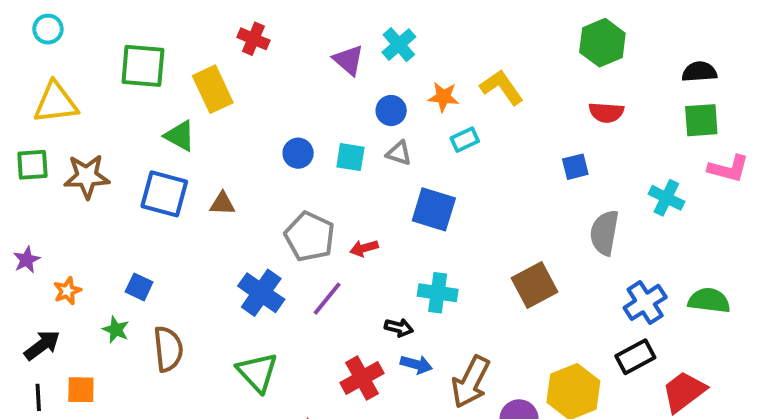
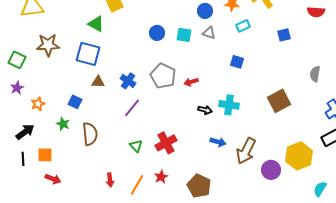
green square: (32, 165) -> (17, 60), moved, turned 30
blue square: (575, 167) -> (284, 35), moved
brown triangle: (222, 204) -> (98, 82), moved
blue square: (434, 209) -> (237, 62), moved, size x0.6
gray semicircle: (604, 233) -> (315, 74), size x0.7
blue cross: (261, 293) -> (128, 81), moved, size x0.7
purple line: (327, 299) -> (132, 108), moved
black arrow: (399, 328) -> (205, 110), moved
green triangle: (257, 372) -> (136, 146), size x0.6
red cross: (362, 378) -> (166, 143), moved

